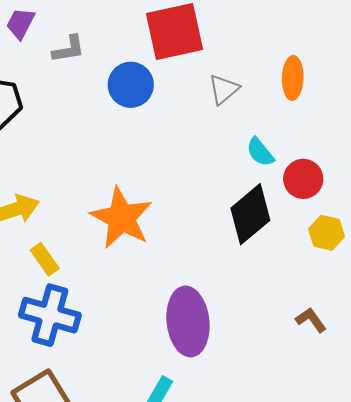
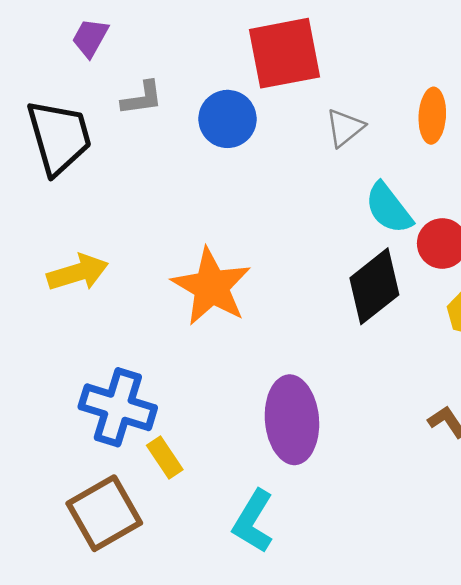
gray L-shape: (69, 49) -> (142, 98), moved
cyan semicircle: (260, 152) -> (389, 208), size x1.4
yellow rectangle: (45, 259) -> (165, 458), moved

